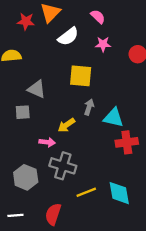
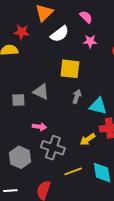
red star: (26, 21) -> (22, 32), moved
gray triangle: (37, 89) -> (41, 92), moved
yellow arrow: (66, 125) -> (88, 139), moved

